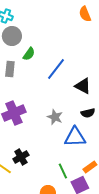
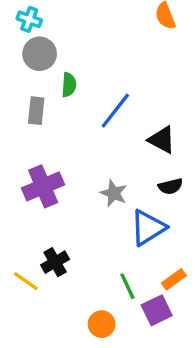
green semicircle: (29, 54) -> (69, 85), turned -32
blue triangle: (75, 137) -> (148, 228), turned -30

